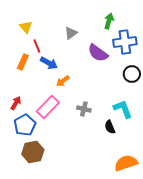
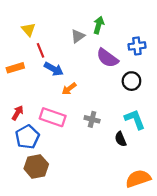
green arrow: (109, 21) -> (99, 25), moved
blue cross: (125, 42) -> (137, 46), size x0.7
orange rectangle: (23, 62) -> (15, 68), moved, turned 49
black circle: (132, 74) -> (131, 81), moved
pink rectangle: (48, 107) -> (53, 117), turned 65

